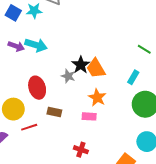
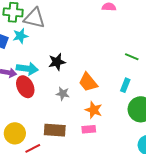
black star: (81, 65) -> (57, 62), moved, turned 30
red ellipse: (37, 88) -> (25, 87), moved
brown rectangle: (54, 112) -> (55, 130), size x1.5

